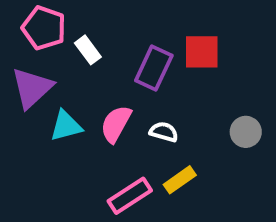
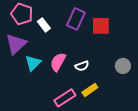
purple rectangle: (154, 68) -> (76, 19), moved
cyan triangle: (66, 126) -> (33, 63), turned -30
white semicircle: (164, 132) -> (82, 66), turned 144

